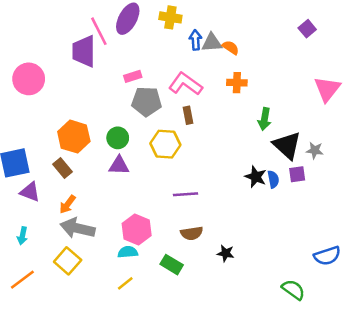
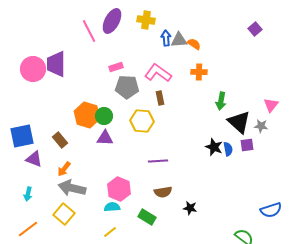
purple trapezoid: (84, 51) -> (56, 64), moved
pink triangle: (327, 89) -> (271, 105), moved, size x0.7
orange hexagon: (74, 137) -> (87, 115), moved

